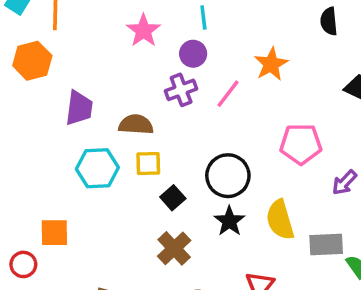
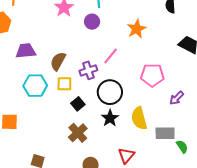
purple cross: (181, 90) -> (88, 70), moved
pink line: (228, 94) -> (111, 56), moved
purple trapezoid: (79, 108) -> (26, 51), turned -105
brown semicircle: (136, 125) -> (58, 61), turned -66

